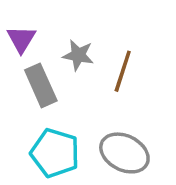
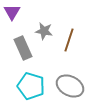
purple triangle: (21, 39) -> (12, 12), moved

